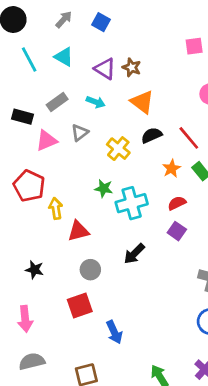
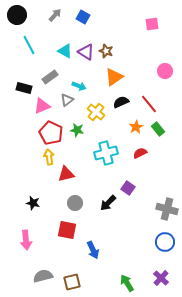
pink square: (194, 46) -> (152, 24), moved
cyan triangle: (64, 57) -> (65, 51), moved
cyan arrow: (96, 102) -> (79, 86), moved
orange triangle: (142, 102) -> (114, 77), turned 48
red pentagon: (29, 186) -> (51, 133), moved
green star: (104, 188) -> (77, 130), moved
purple square: (177, 231) -> (128, 188), moved
black arrow: (134, 254) -> (108, 203), moved
red square: (80, 306) -> (67, 230), turned 30
gray semicircle: (32, 361) -> (43, 276), moved

